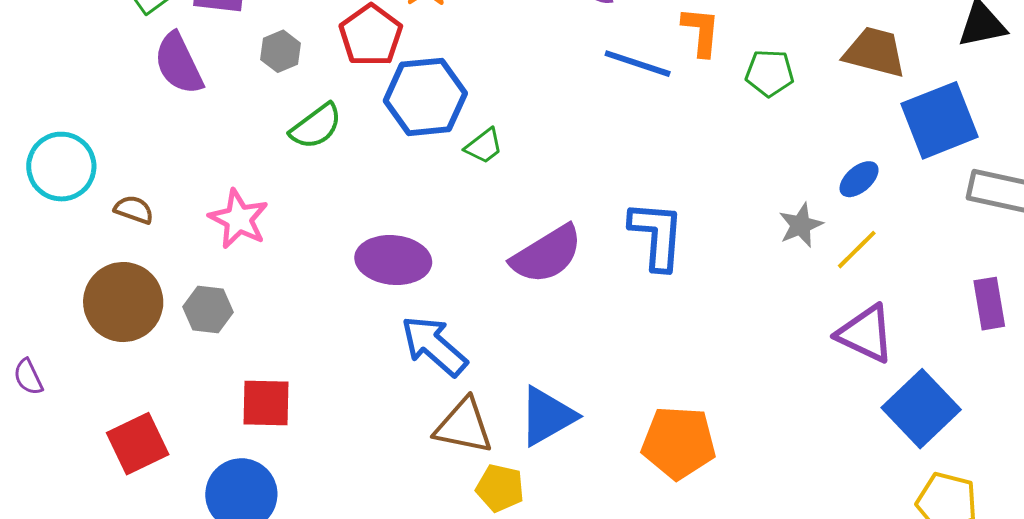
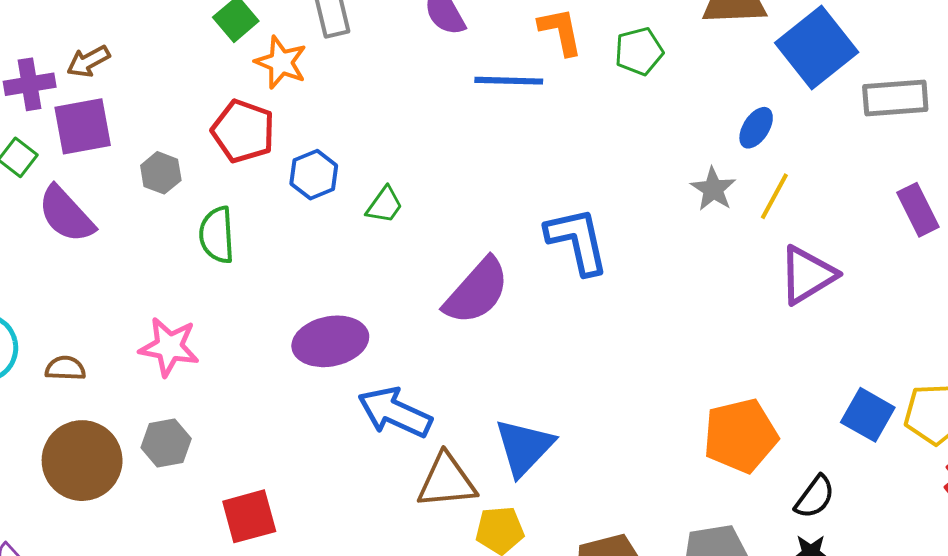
blue hexagon: (425, 97) -> (314, 175), size x0.6
green semicircle: (316, 126) -> (217, 235), turned 140
purple triangle: (866, 334) -> (807, 275), turned -40
blue square: (921, 409) -> (868, 415), moved, size x0.7
orange pentagon: (679, 443) -> (740, 436), moved

